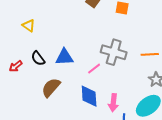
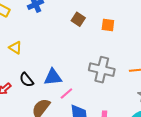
pink line: (94, 69) -> (66, 94), moved

